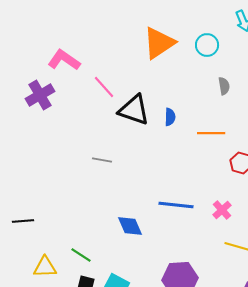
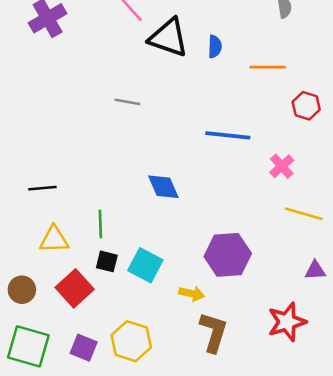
blue line: (176, 205) -> (228, 135), moved
black line: (23, 221) -> (42, 188), moved
green line: (81, 255) -> (100, 224), turned 55

